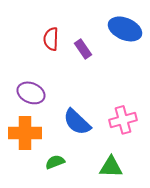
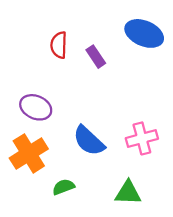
orange cross: (25, 133) -> (29, 153), turned -32

